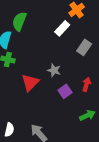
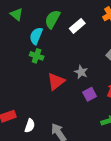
white rectangle: (62, 28) -> (77, 26), moved

